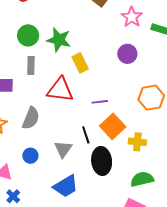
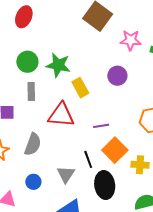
pink star: (132, 17) -> (131, 40), turned -30
purple circle: (127, 54) -> (117, 76), moved

